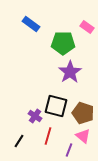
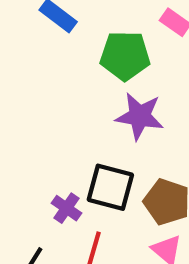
purple star: (70, 72) -> (140, 116), turned -30

